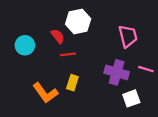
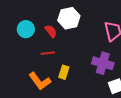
cyan circle: (25, 45) -> (26, 29), moved
red line: (68, 54) -> (48, 53), moved

